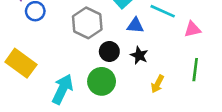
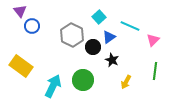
blue triangle: (135, 25) -> (109, 37), turned -40
pink triangle: (193, 29) -> (153, 40), turned -32
black circle: (109, 51) -> (93, 47), moved

